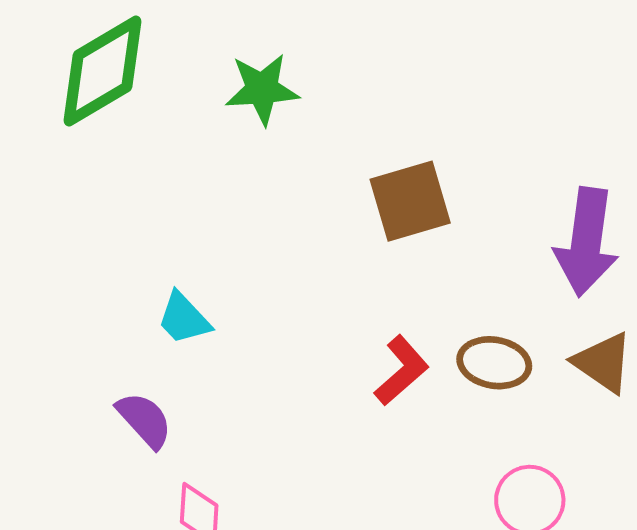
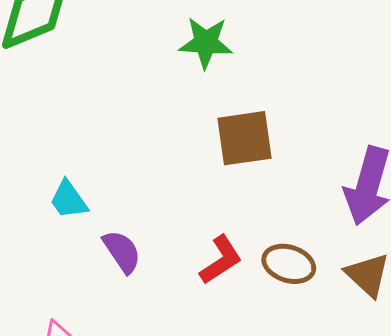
green star: (262, 89) -> (206, 43), moved
purple semicircle: (144, 420) -> (122, 252), moved

